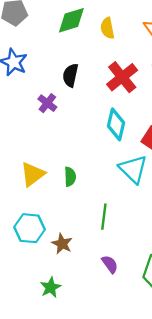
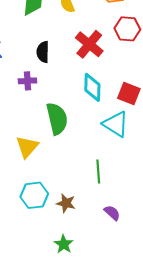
purple cross: (47, 103) -> (27, 81), turned -30
green semicircle: (70, 177) -> (57, 119), moved, size x1.8

